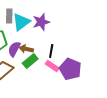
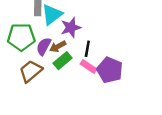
purple star: (41, 22) -> (71, 28), moved
brown arrow: (26, 49) -> (58, 46), turned -40

